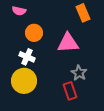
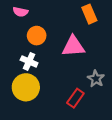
gray star: (79, 73) -> (96, 79), moved
red rectangle: (70, 91) -> (75, 98), turned 54

